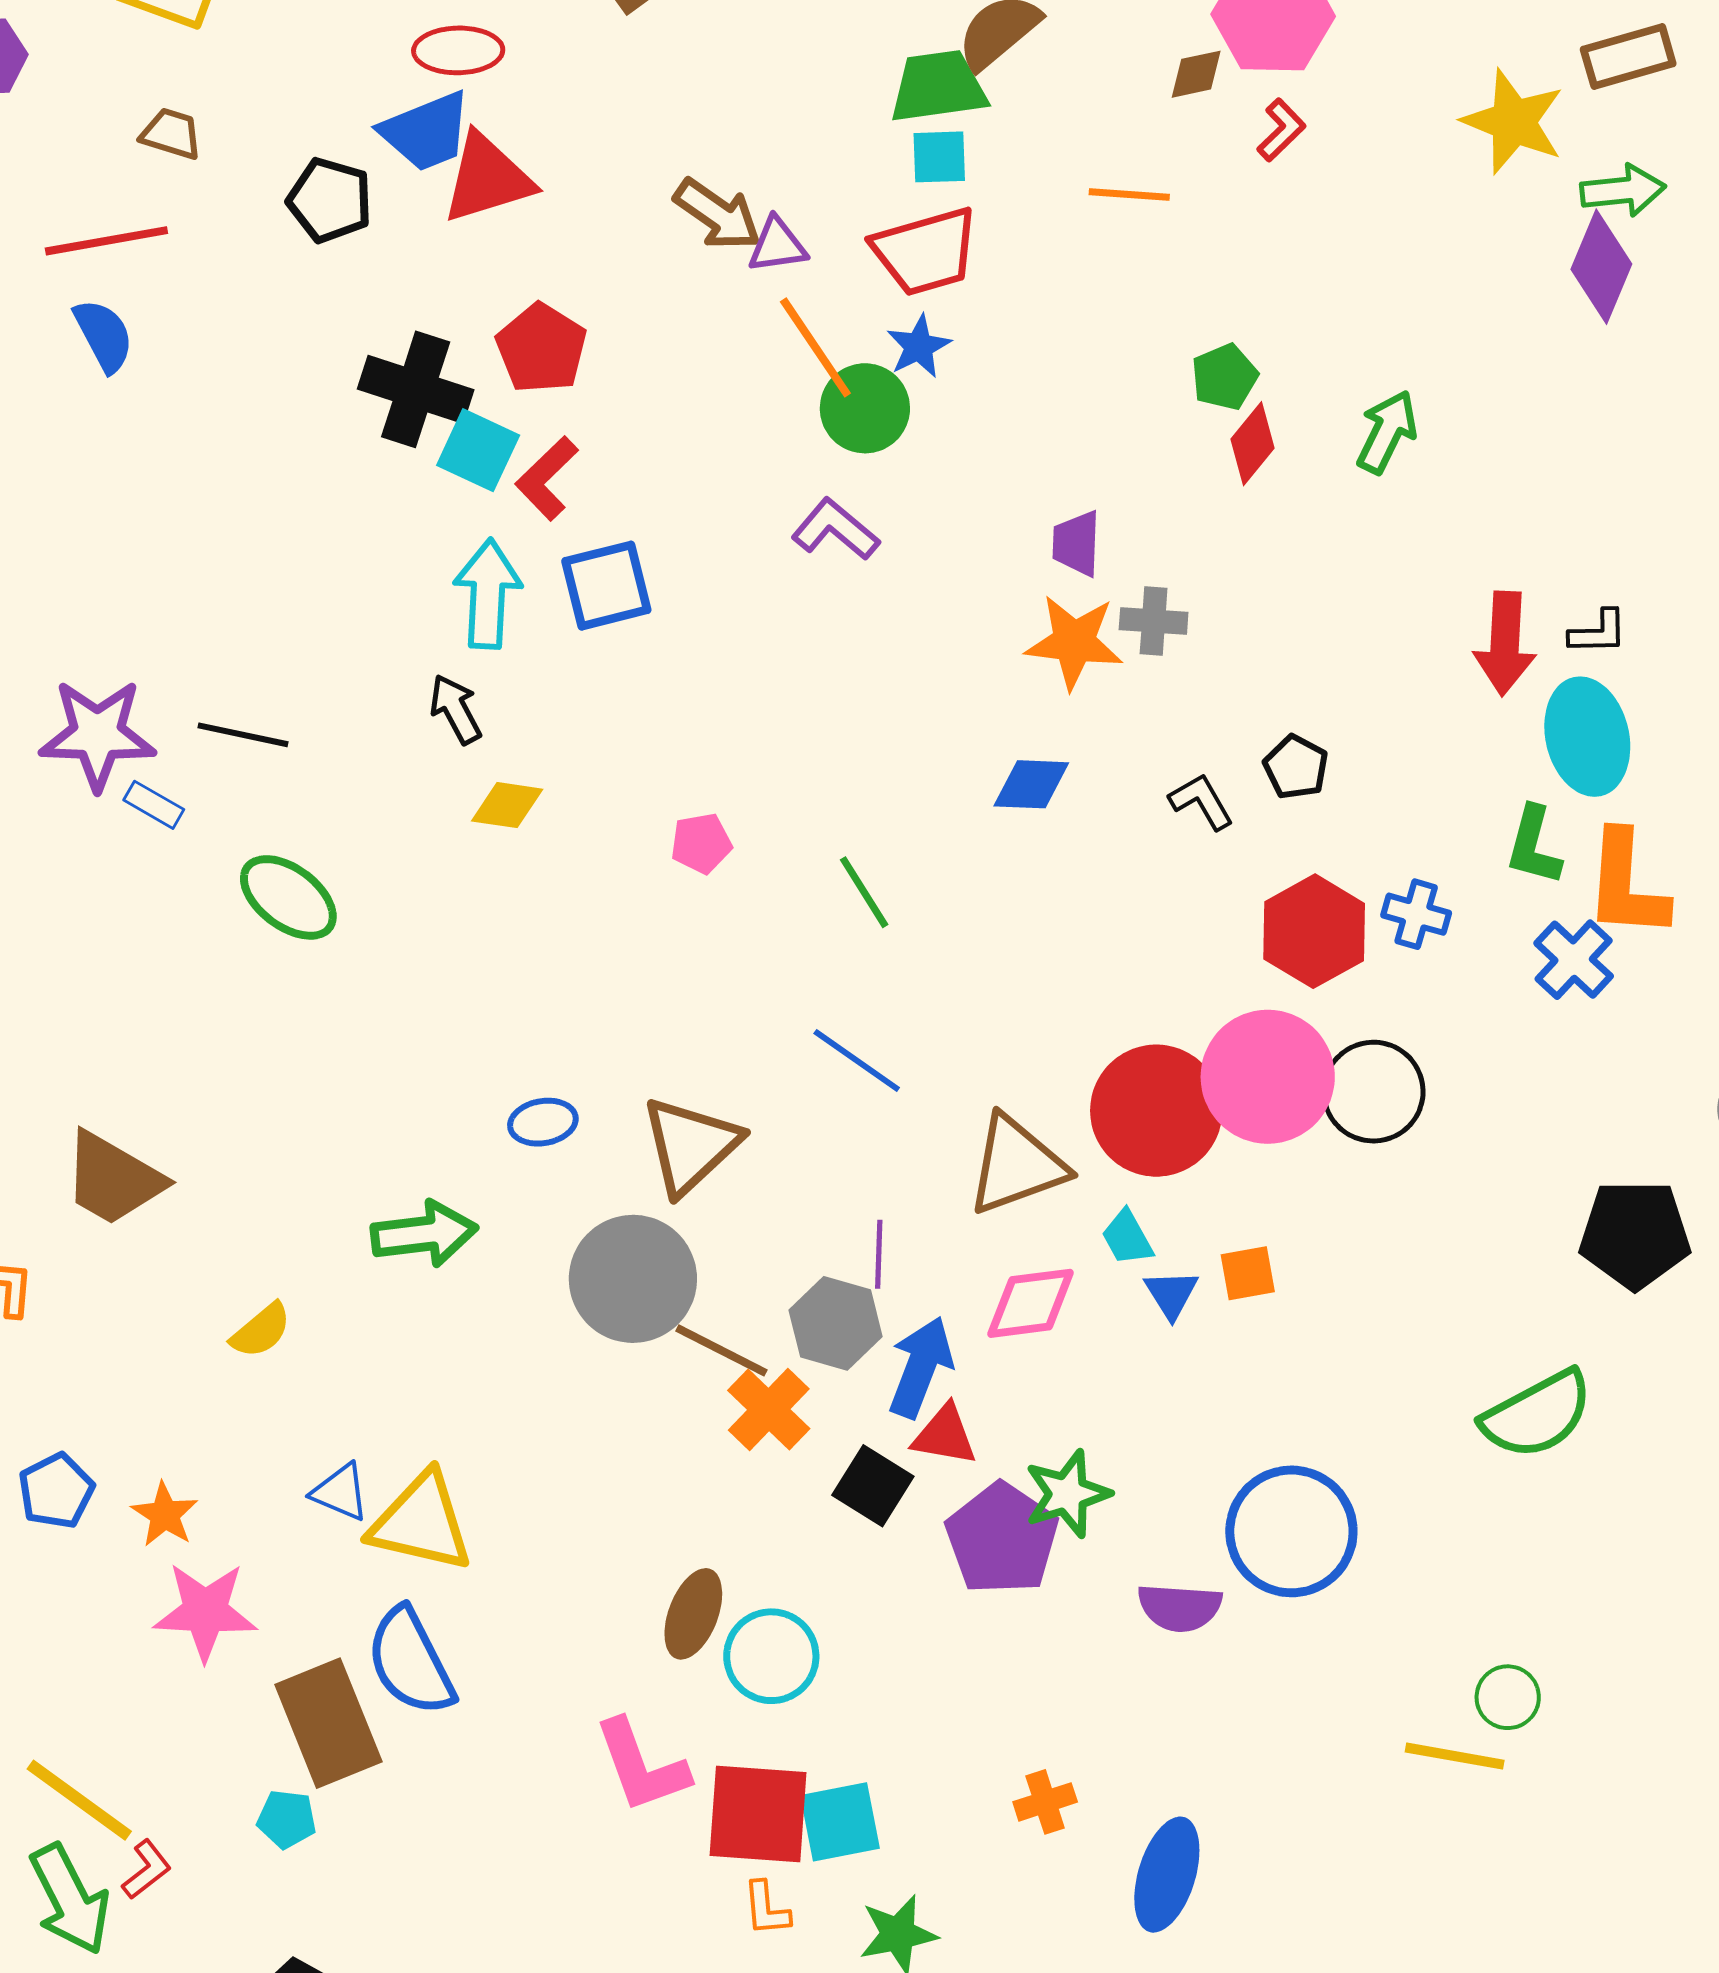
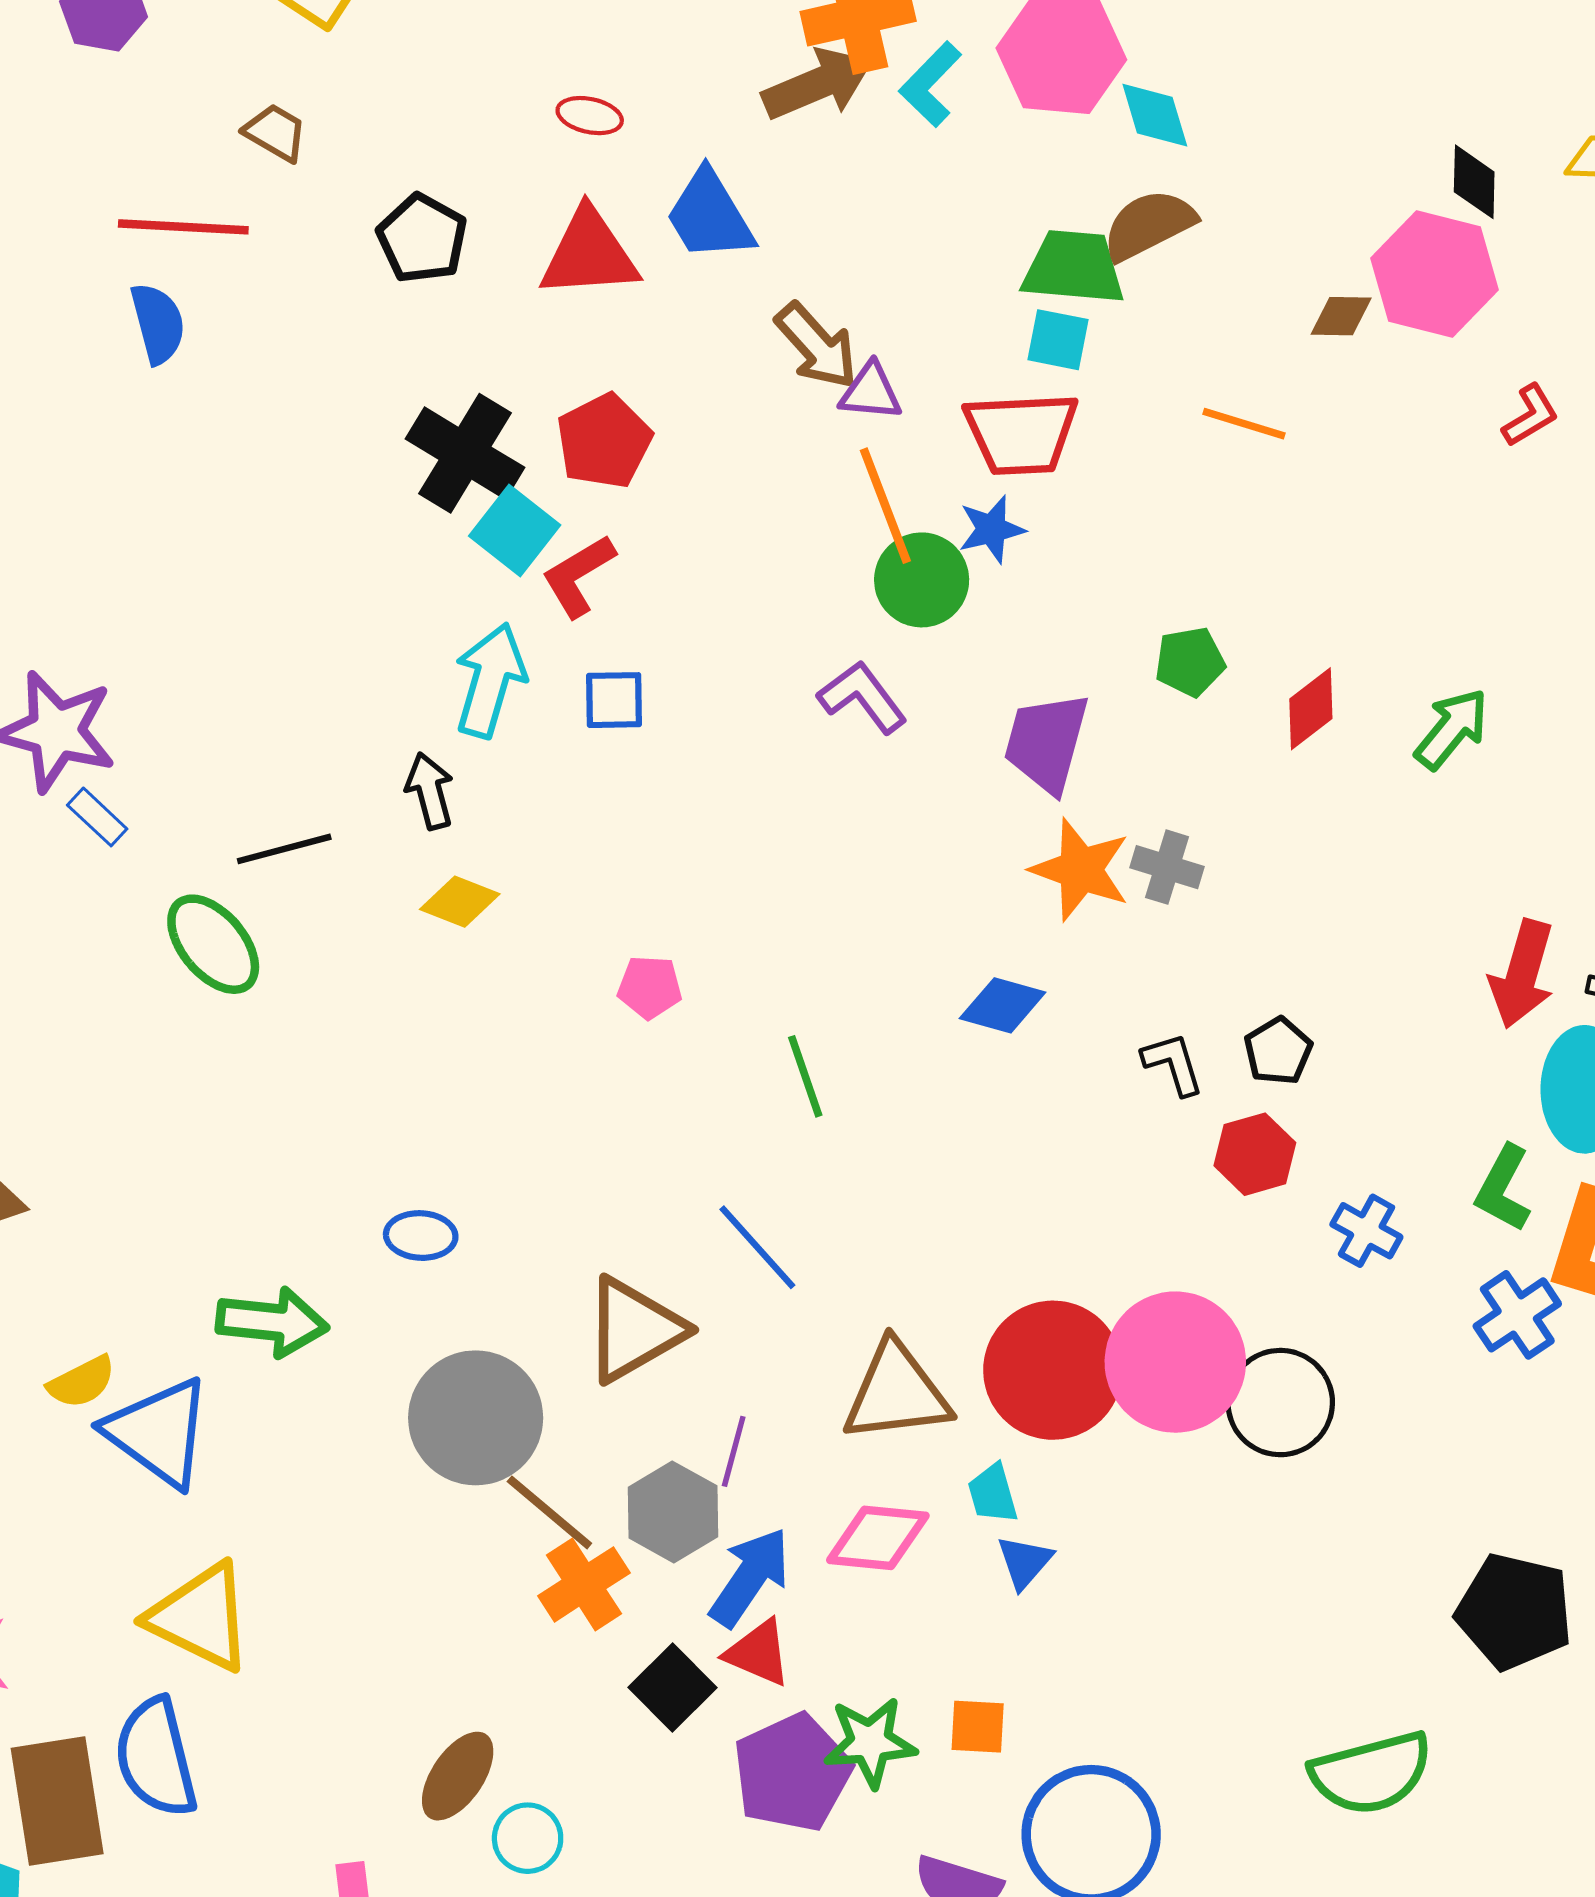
red ellipse: (458, 50) -> (590, 116), size x0.7
red L-shape: (1281, 130) -> (1530, 415), moved
blue trapezoid: (426, 132) -> (710, 216), moved, turned 68
green pentagon: (1225, 377) -> (1190, 662), moved
purple trapezoid: (1076, 543) -> (1046, 742), moved, size x1.5
blue square: (606, 586) -> (614, 700), size x0.7
black line: (243, 735) -> (284, 849), moved, turned -40
red hexagon: (1314, 931) -> (1255, 1154), moved, size x0.7
brown triangle: (690, 1145) -> (634, 1330), moved
orange square: (1248, 1273) -> (978, 1727), moved
blue triangle: (340, 1492) -> (159, 1432), moved, size x1.8
cyan circle: (771, 1656) -> (528, 1838), size x0.7

